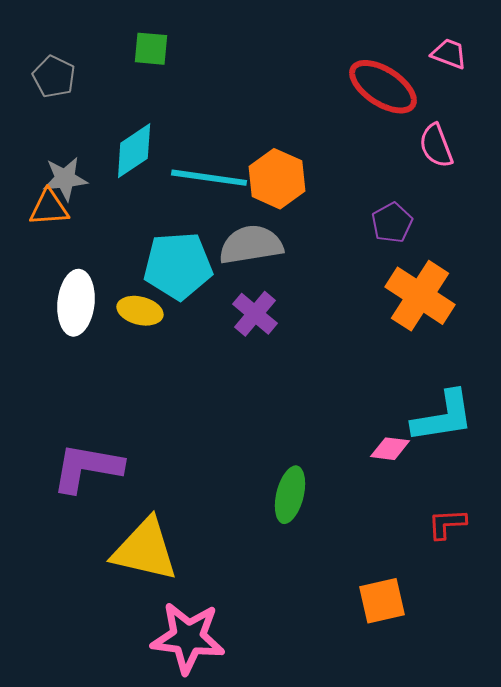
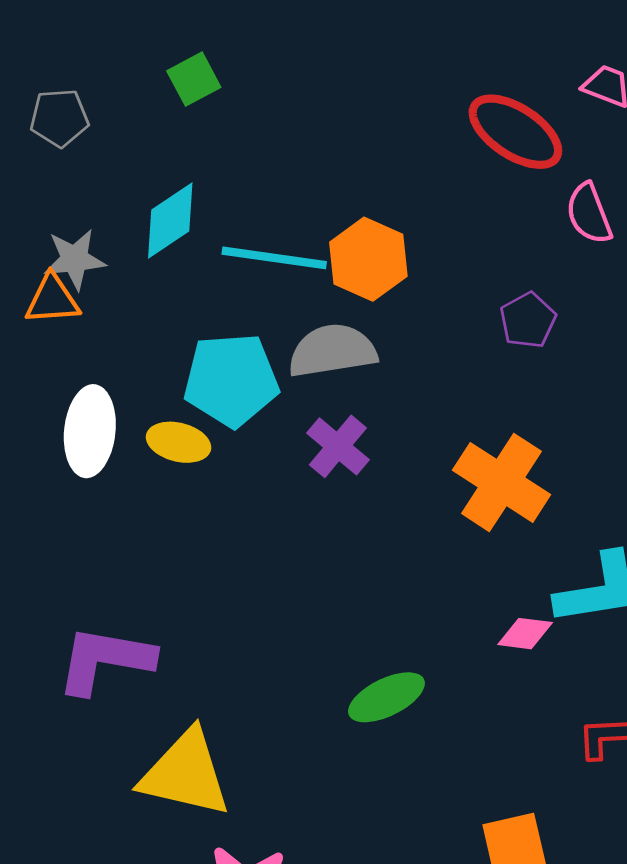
green square: (151, 49) -> (194, 79), turned -33
gray pentagon: (54, 77) -> (59, 118), turned -30
orange cross: (420, 296) -> (502, 482), moved
green ellipse: (290, 495) -> (386, 697), turned 50

